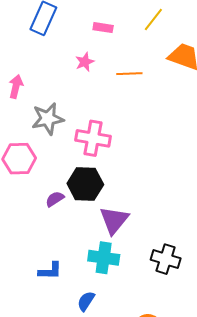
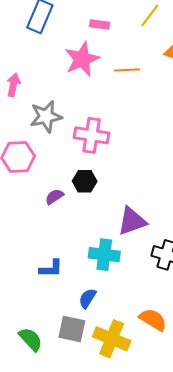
pink star: (85, 62) -> (82, 59), size x1.8
black hexagon: (85, 184) -> (85, 181), size x0.7
purple triangle: (114, 220) -> (132, 221), moved, turned 32

